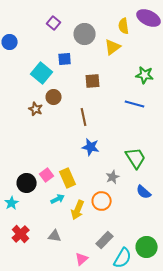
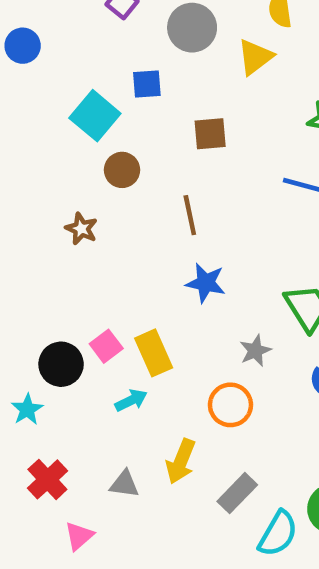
brown star: (36, 109) -> (81, 229), moved
yellow arrow: (78, 210) -> (181, 461), moved
pink triangle: (82, 259) -> (79, 536), moved

